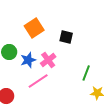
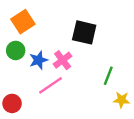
orange square: (34, 28) -> (23, 22), moved
black square: (66, 37) -> (84, 32), size x1.5

